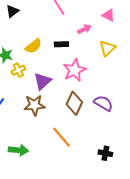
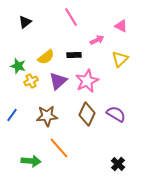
purple triangle: (42, 81) -> (58, 81), moved
orange line: (61, 137) -> (59, 148), moved
black cross: (105, 153) -> (118, 164), turned 32

